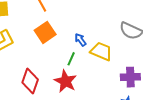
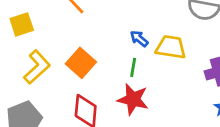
orange square: (45, 32) -> (81, 63), moved

